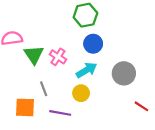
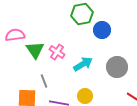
blue circle: (93, 44) -> (102, 30), moved
yellow circle: (81, 93) -> (85, 96), moved

